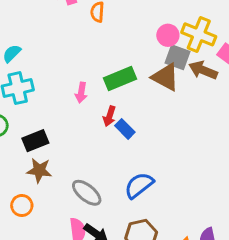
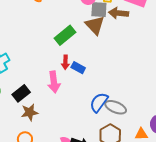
brown triangle: (165, 77) -> (95, 25), turned 35
pink arrow: (81, 93) -> (54, 82), moved, size x1.5
gray ellipse: (87, 193) -> (116, 107), moved

